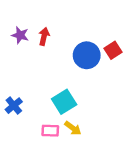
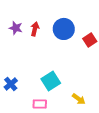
blue circle: (87, 55) -> (64, 29), moved
yellow arrow: (73, 128) -> (79, 99), moved

